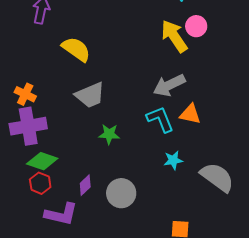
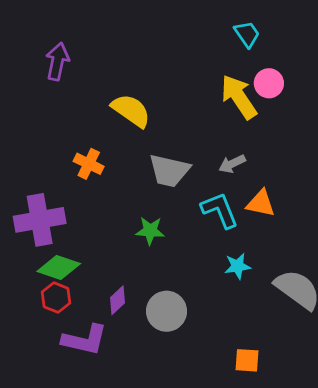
yellow semicircle: (76, 49) -> (131, 111), moved
gray arrow: (169, 85) -> (232, 164), size x0.6
orange cross: (25, 94) -> (89, 164), moved
gray trapezoid: (90, 95) -> (169, 171), moved, turned 36

